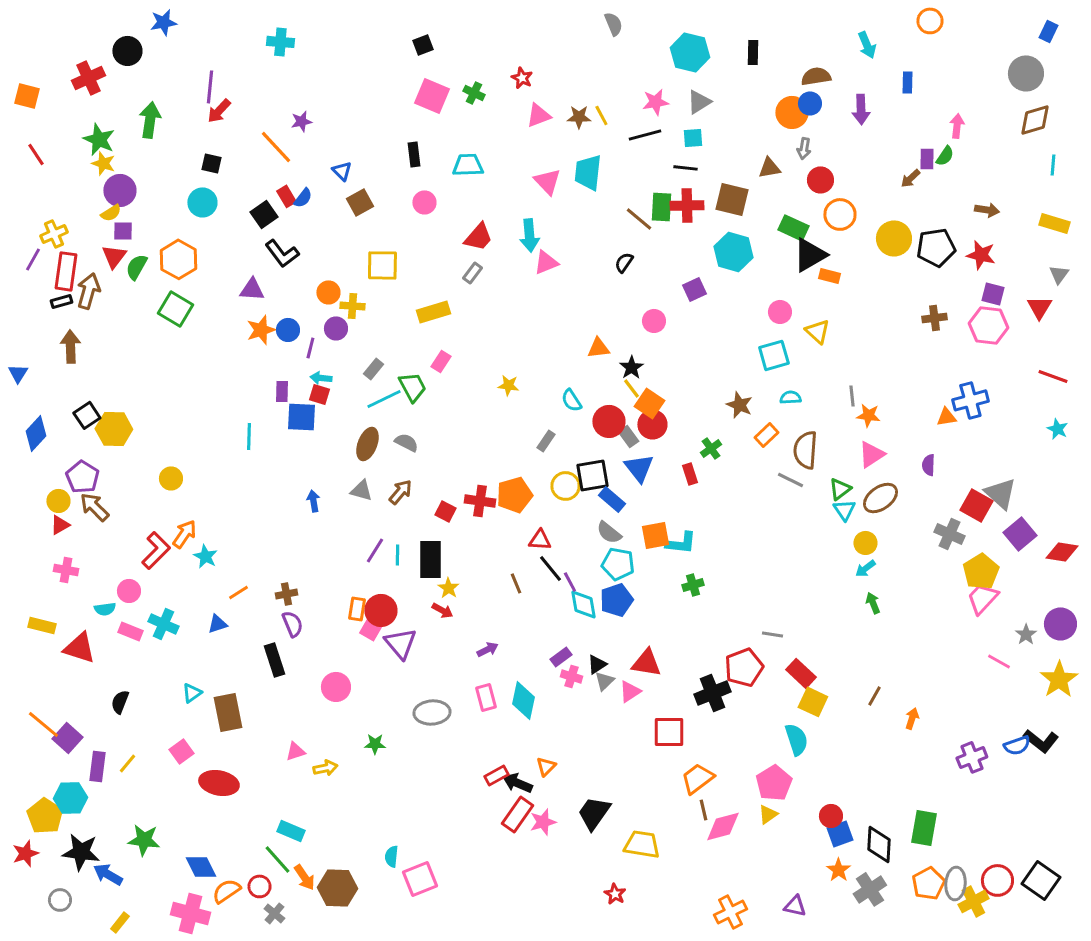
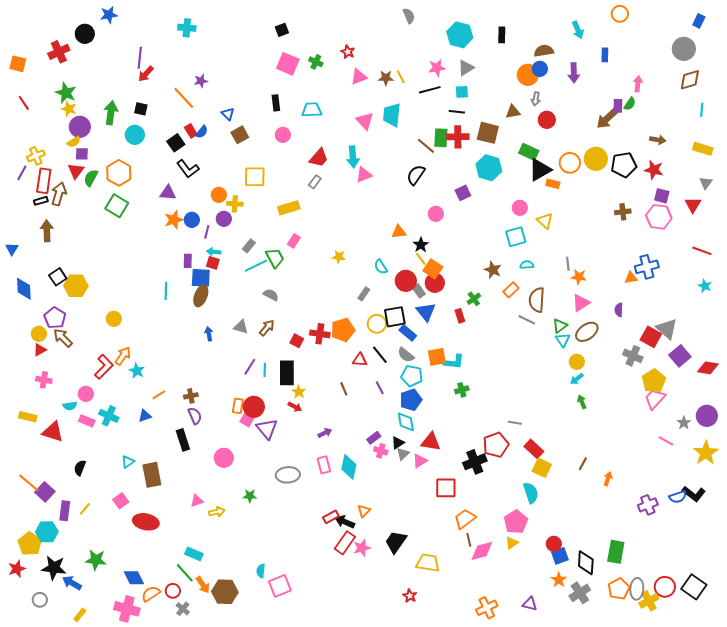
green arrow: (150, 120) -> (111, 113), moved
brown arrow: (910, 178) -> (607, 119), size x1.6
orange circle: (840, 214) -> (570, 163), moved
black semicircle: (624, 262) -> (416, 175), size x1.5
blue diamond: (36, 433) -> (24, 289), turned -45
brown ellipse: (367, 444) -> (201, 296), moved
black line: (550, 568) -> (380, 355), moved
cyan diamond: (583, 604) -> (406, 422), moved

